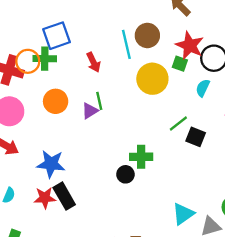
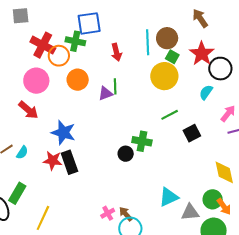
orange circle: (28, 61) -> (59, 56), moved
green square: (180, 64) -> (172, 57), moved
green line: (178, 124) -> (170, 115), moved
black square: (196, 137) -> (192, 133), turned 30

